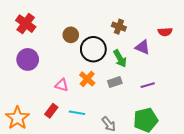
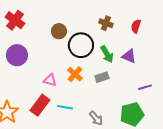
red semicircle: (165, 32) -> (136, 26), moved, turned 112
purple triangle: (143, 47) -> (129, 56), moved
purple line: (148, 85) -> (145, 87), moved
red rectangle: (51, 111) -> (40, 105), size x1.5

